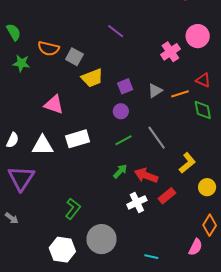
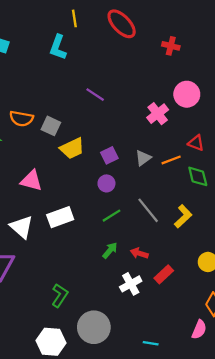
white triangle: (42, 145) -> (22, 227), turned 45
yellow L-shape: (187, 163) -> (183, 216), moved
red arrow: (146, 176) -> (139, 253), size x0.7

